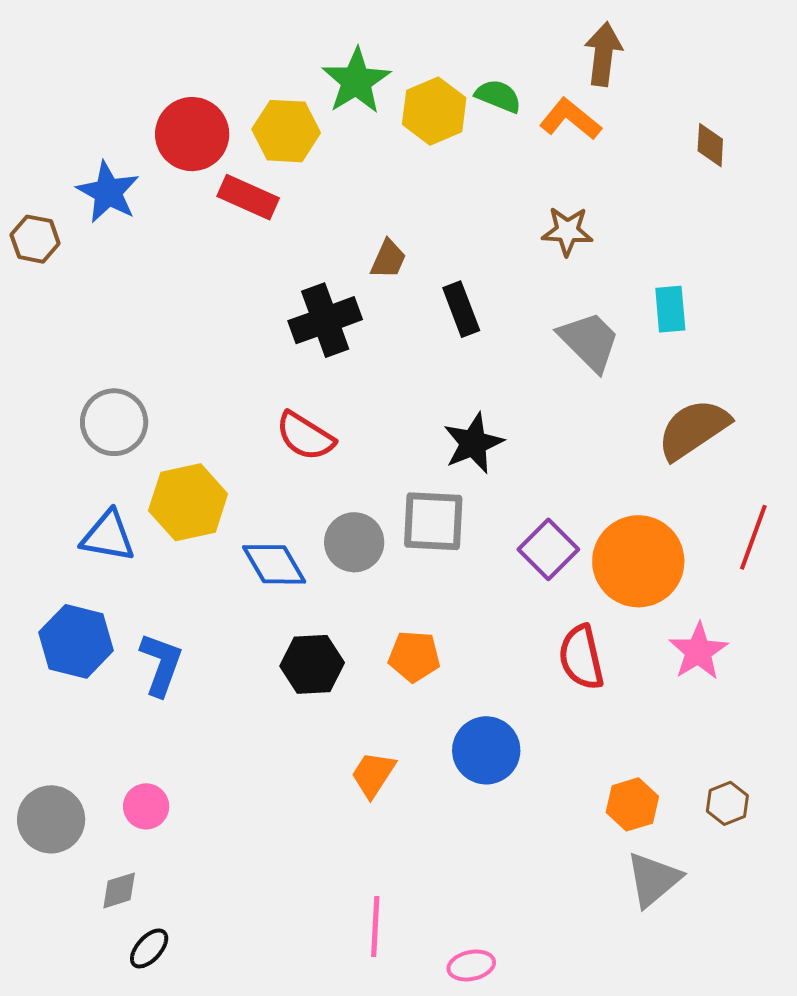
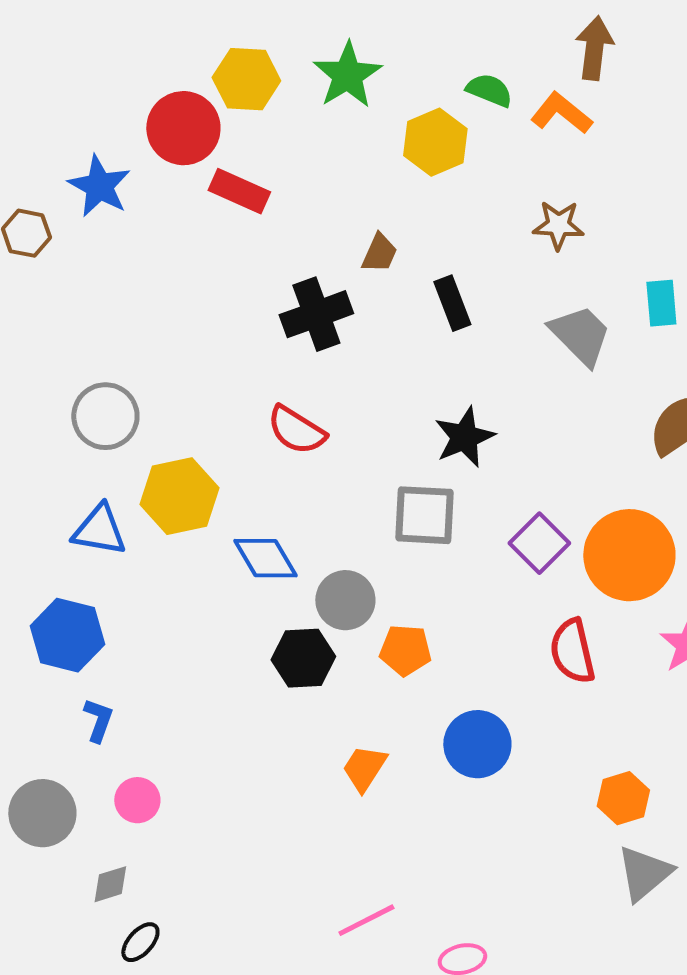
yellow hexagon: (434, 111) -> (435, 142), moved
yellow hexagon: (286, 131) -> (246, 79), moved
gray circle: (354, 542) -> (345, 600), moved
blue L-shape: (161, 664) -> (98, 720), moved, size x0.7
pink line: (375, 926) -> (366, 920), turned 60

